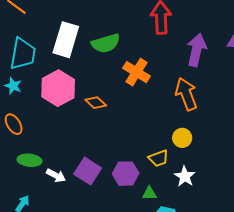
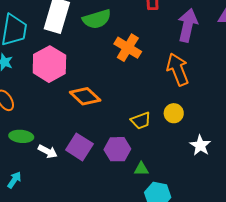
orange diamond: (96, 103) -> (85, 96), moved, size x1.4
yellow trapezoid: (159, 158) -> (141, 121), moved
white star: (185, 176) -> (200, 145), moved

